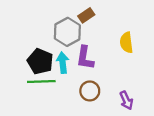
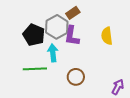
purple L-shape: (85, 58) -> (72, 36), moved
black pentagon: (40, 61) -> (34, 35), moved
purple arrow: (126, 100) -> (118, 87), moved, turned -126

